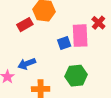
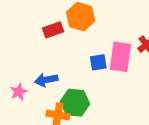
green hexagon: (76, 76) -> (75, 103), moved

